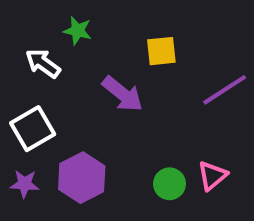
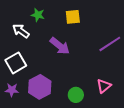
yellow square: (161, 51) -> (73, 17), moved
green circle: (169, 184) -> (76, 95), moved

